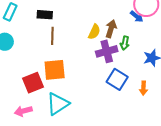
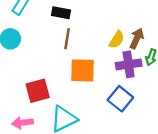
orange square: (55, 70) -> (83, 70), moved
blue square: (117, 79) -> (120, 99), moved

